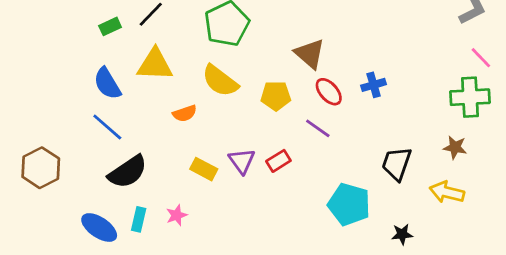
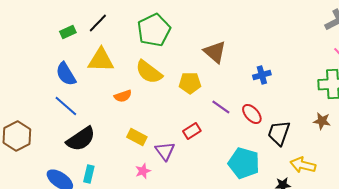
red ellipse: (329, 92) -> (252, 114), moved
purple triangle: (242, 161) -> (165, 151), moved
yellow arrow: (447, 192) -> (303, 165), moved
pink star: (177, 215) -> (143, 171), moved

